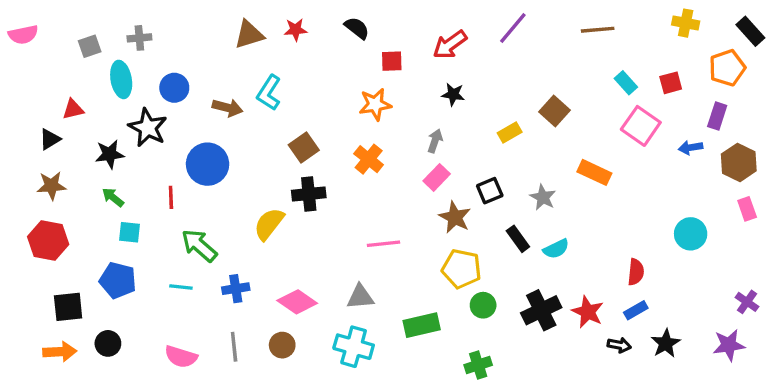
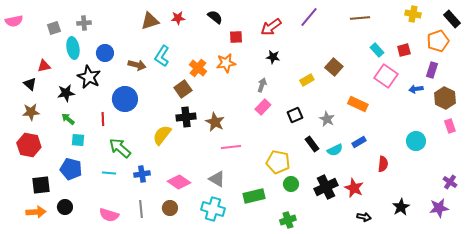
black triangle: (50, 139) -> (30, 84), turned -48
orange cross: (369, 159) -> (198, 68), moved
brown star: (455, 217) -> (215, 122), moved
gray triangle: (360, 297) -> (217, 179), turned 36
blue rectangle: (636, 310) -> (359, 142), moved
black arrow: (619, 345) -> (364, 217), moved

